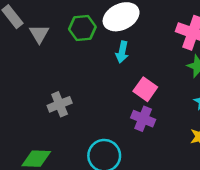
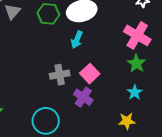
gray cross: (60, 104) -> (60, 75), moved

